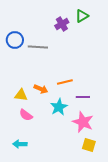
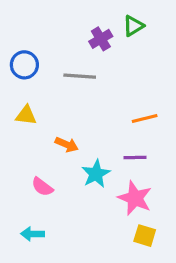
gray line: (38, 47) -> (80, 76), moved
orange line: (65, 82) -> (145, 118), moved
yellow triangle: (21, 95) -> (26, 115), moved

